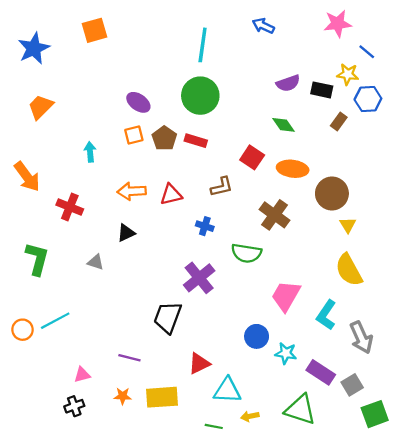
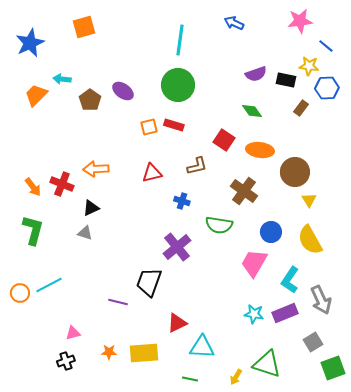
orange square: (134, 135) -> (149, 127), moved
brown pentagon: (164, 138) -> (90, 100), moved
cyan arrow: (90, 152) -> (62, 79), moved, turned -78
orange arrow: (27, 177) -> (33, 187), moved, size x0.7
orange arrow: (132, 191) -> (96, 169), moved
black triangle: (126, 233) -> (91, 208), moved
blue circle: (257, 336) -> (271, 232), moved
purple line: (129, 358) -> (118, 302), moved
purple rectangle: (321, 372) -> (285, 313), moved, turned -55
yellow arrow: (250, 416) -> (236, 377), moved, turned -49

